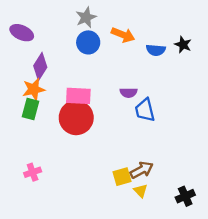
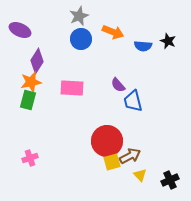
purple semicircle: (129, 93) -> (118, 85), turned 49
red circle: (76, 118) -> (107, 141), moved
yellow triangle: (141, 191) -> (140, 175), moved

